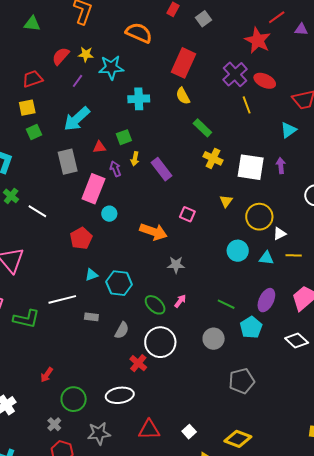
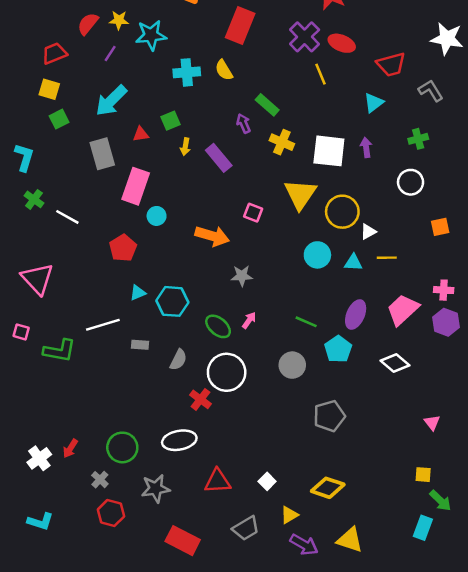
yellow semicircle: (183, 96) -> (224, 70), moved
yellow square: (27, 108) -> (49, 89), turned 30
purple arrow: (115, 169) -> (244, 123), moved
yellow triangle: (226, 201) -> (300, 194), size x2.0
red arrow: (47, 375) -> (70, 449), moved

